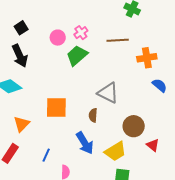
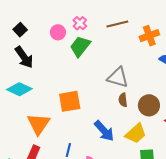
brown semicircle: (93, 115) -> (123, 100), moved
orange triangle: (22, 124) -> (38, 124), size x1.4

